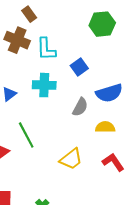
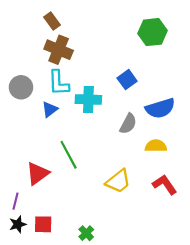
brown rectangle: (29, 14) -> (52, 21), moved
cyan L-shape: (46, 49) -> (59, 83), moved

